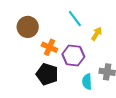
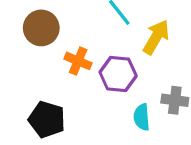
yellow arrow: (97, 34) -> (156, 37), size x1.5
black pentagon: (47, 74) -> (47, 119), moved

